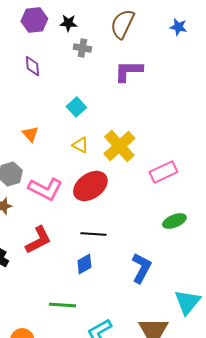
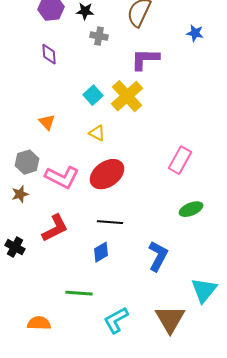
blue star: (178, 27) -> (195, 33), moved
yellow cross: (119, 146) -> (127, 96), moved
pink rectangle: (163, 172) -> (180, 160), turned -36

